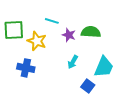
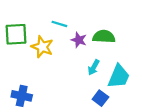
cyan arrow: (73, 62) -> (94, 67), moved
blue cross: (26, 68) -> (22, 96), moved

